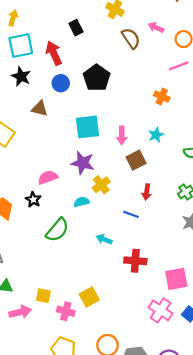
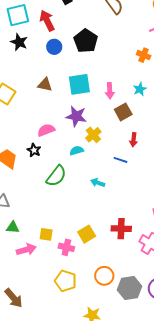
brown triangle: (40, 109) -> (45, 85), moved
red cross: (135, 261) -> (121, 229), moved

